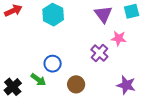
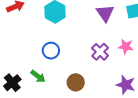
pink star: (119, 38) -> (126, 47), moved
blue circle: (53, 64) -> (51, 51), moved

